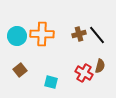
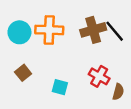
brown cross: (79, 34) -> (93, 30), size x1.5
brown semicircle: (100, 66) -> (118, 92), moved

